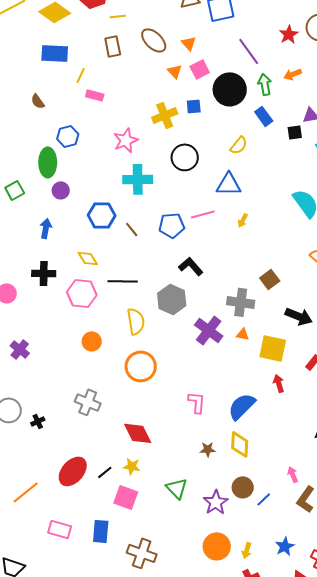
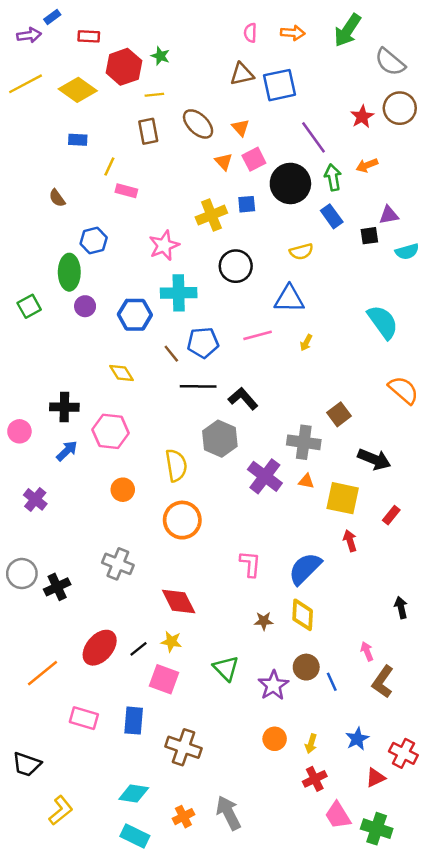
blue rectangle: (55, 53) -> (78, 140), size x0.6
yellow semicircle: (239, 145) -> (301, 252), turned 36
blue hexagon: (102, 215) -> (135, 315), moved
blue pentagon: (172, 225) -> (203, 343), moved
blue arrow: (46, 228) -> (67, 451), moved, turned 36
yellow diamond: (88, 258) -> (122, 373), moved
black line: (123, 281) -> (198, 386), moved
black cross: (38, 421) -> (57, 587), size x1.5
blue line: (264, 499) -> (332, 682), turned -70
orange circle: (217, 546) -> (275, 739), size x0.7

